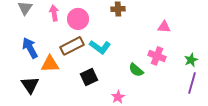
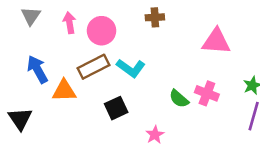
pink triangle: (164, 27) -> (216, 41), size x1.6
pink cross: (157, 56) -> (207, 93), moved
black triangle: (30, 85) -> (20, 119), moved

